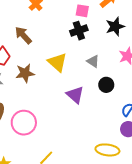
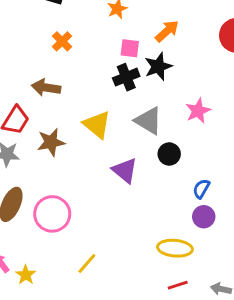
black star: (115, 26) -> (158, 66), moved
brown arrow: (23, 35) -> (46, 88), turned -36
gray triangle: (93, 61) -> (149, 121), size x1.5

